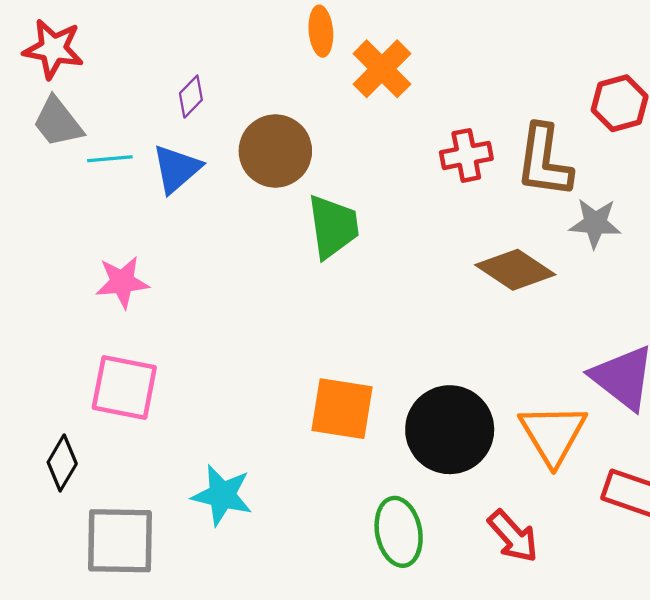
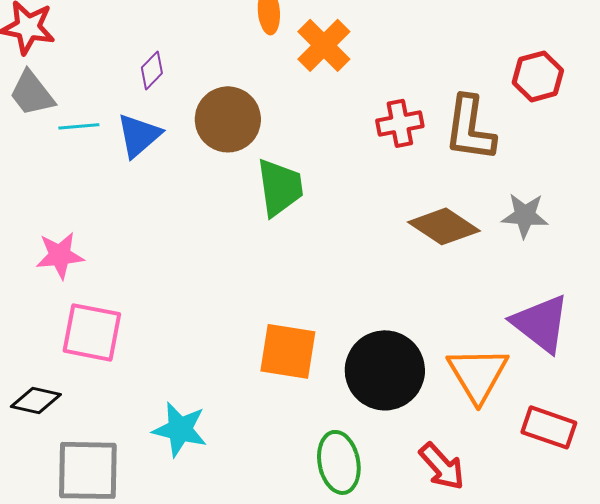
gray star: (595, 223) -> (525, 215), moved
pink star: (122, 282) -> (60, 255), moved
black diamond: (62, 463) -> (36, 400), turned 72

